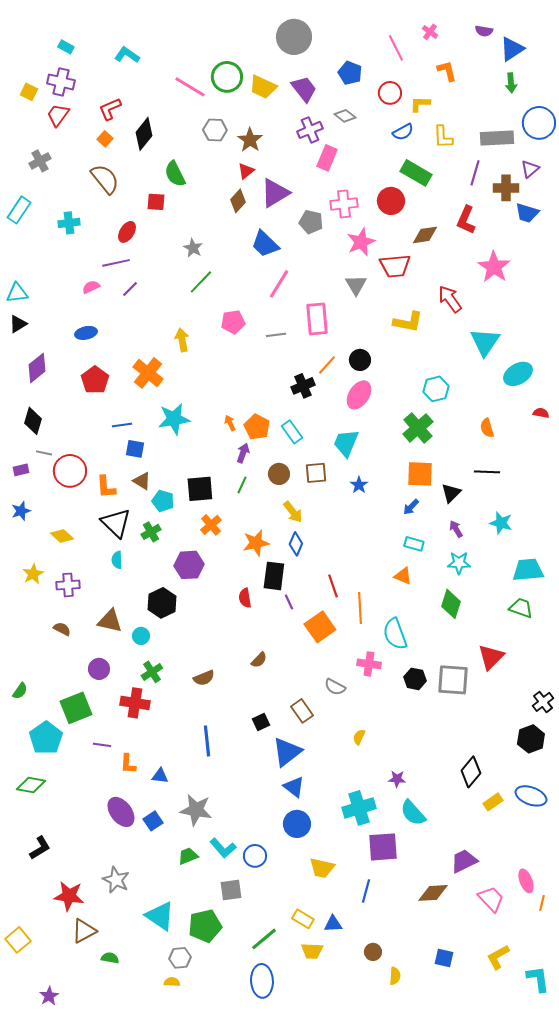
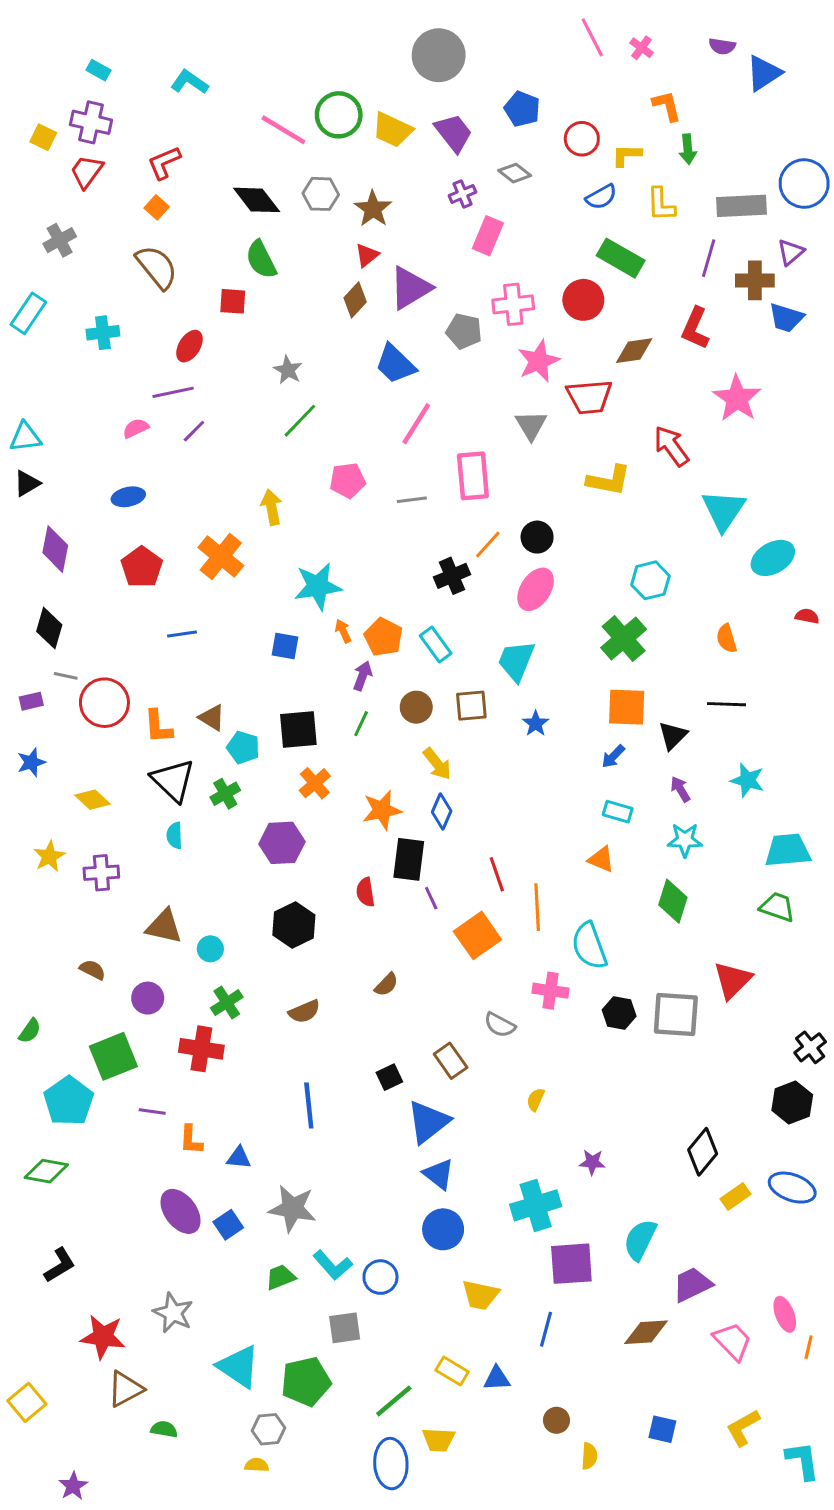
pink line: (396, 48) -> (592, 37), moved
green arrow: (511, 83) -> (688, 149), moved
purple cross: (310, 130) -> (462, 194), size x0.7
black diamond: (144, 134) -> (257, 200), moved, turned -76
purple diamond: (37, 368) -> (55, 549), turned -40
cyan star: (174, 419) -> (318, 586), moved
blue square: (135, 449) -> (285, 646), moved
black hexagon: (162, 603) -> (294, 925), moved
brown semicircle: (62, 629) -> (92, 970), moved
cyan semicircle: (413, 813) -> (640, 1240), moved, turned 68
yellow trapezoid: (312, 951) -> (439, 1440), moved

